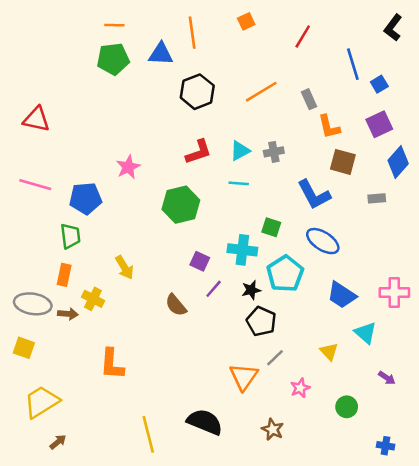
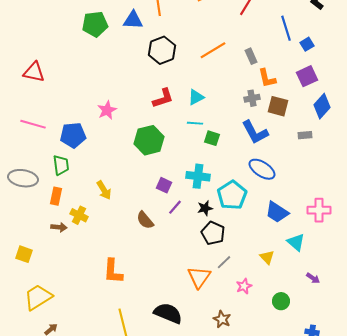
gray cross: (274, 152) -> (252, 98), moved
green square: (271, 227) -> (212, 138), moved
gray ellipse: (33, 304) -> (23, 178), moved
orange L-shape: (112, 364) -> (113, 271), moved

